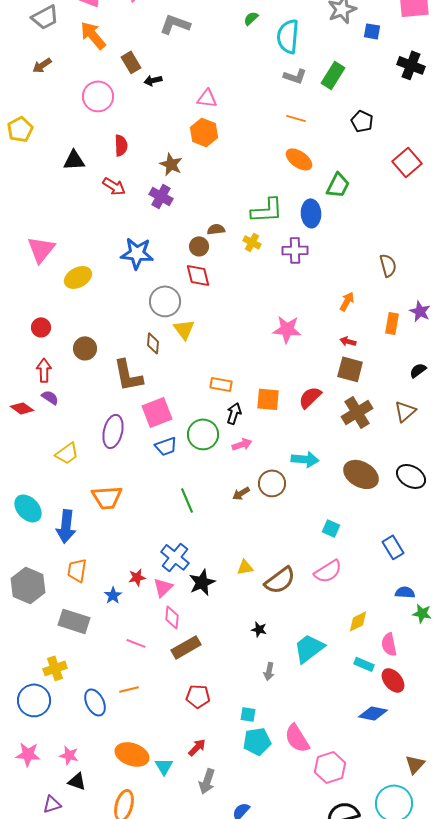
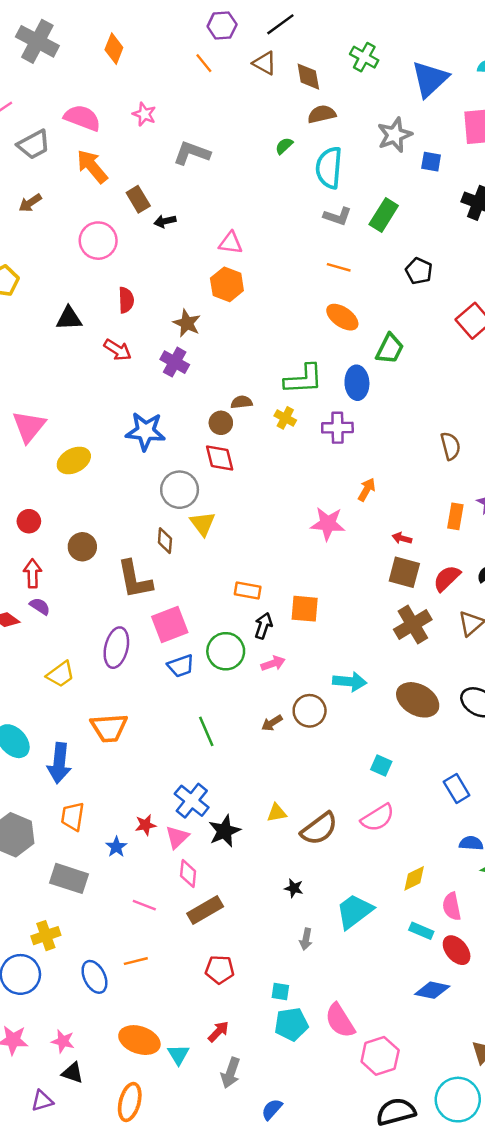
orange arrow: (347, 301) -> (367, 490), moved
red semicircle: (310, 397) -> (447, 578), moved

